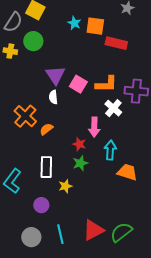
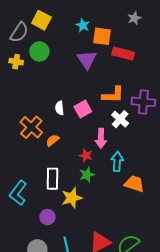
cyan star: (74, 23) -> (83, 25), moved
purple triangle: (55, 75) -> (87, 60), moved
pink square: (78, 84) -> (83, 109), moved, turned 30
yellow star: (65, 186) -> (72, 198), size x1.5

